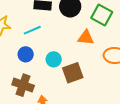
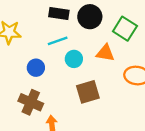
cyan line: (32, 30) -> (58, 41), moved
cyan circle: (54, 59) -> (74, 59), moved

